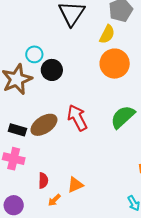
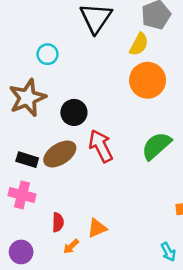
cyan circle: (34, 54) -> (48, 54), moved
black circle: (52, 70) -> (74, 112), moved

